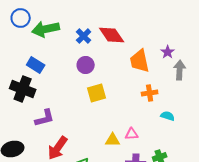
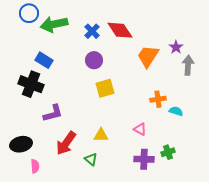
orange trapezoid: (140, 61) -> (148, 56), turned 45
orange cross: (150, 93) -> (158, 99), moved
pink triangle: (132, 134) -> (140, 129), turned 32
yellow triangle: (113, 140) -> (101, 135), moved

